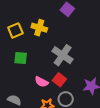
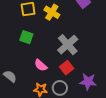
red square: (59, 80) -> (67, 68), moved

